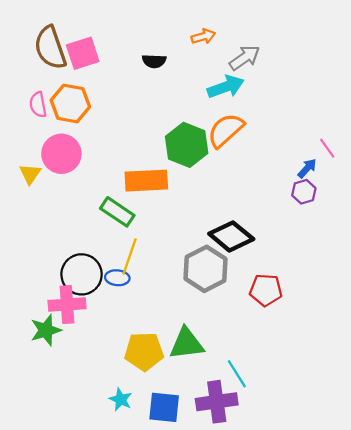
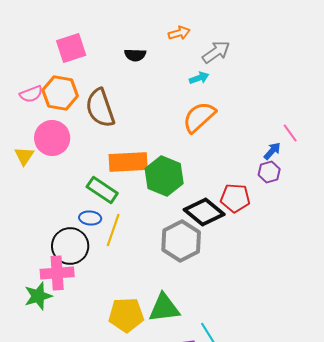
brown semicircle: (50, 48) -> (100, 108), moved
cyan arrow: (226, 87) -> (199, 78), size x0.6
pink semicircle: (38, 105) -> (31, 94), turned -100
green hexagon: (187, 145) -> (164, 176), moved
blue ellipse: (117, 278) -> (90, 218), moved
red pentagon: (266, 290) -> (235, 198), moved

